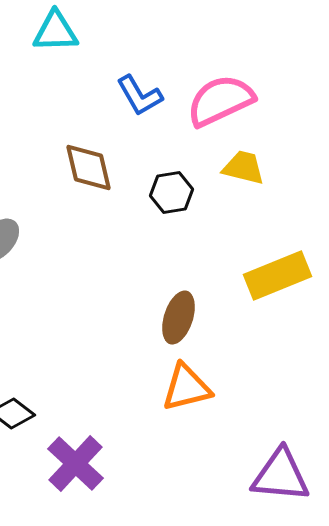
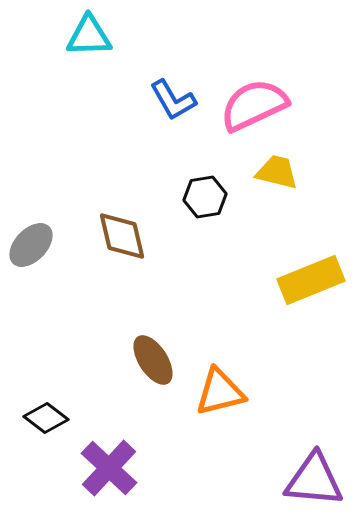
brown diamond: (88, 168) -> (122, 236), moved
brown ellipse: (178, 318) -> (153, 360), moved, turned -51

